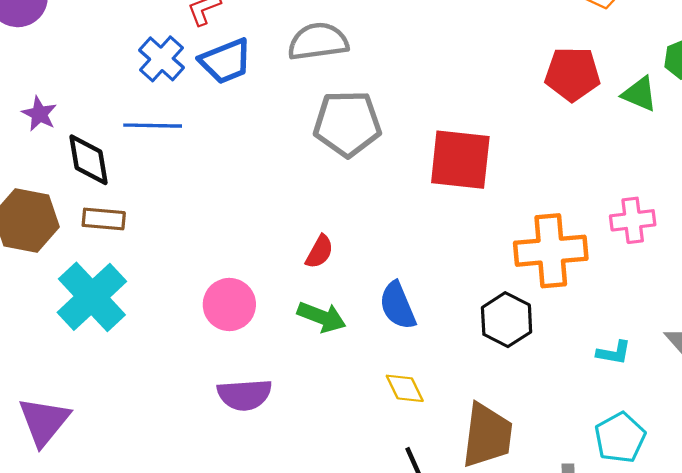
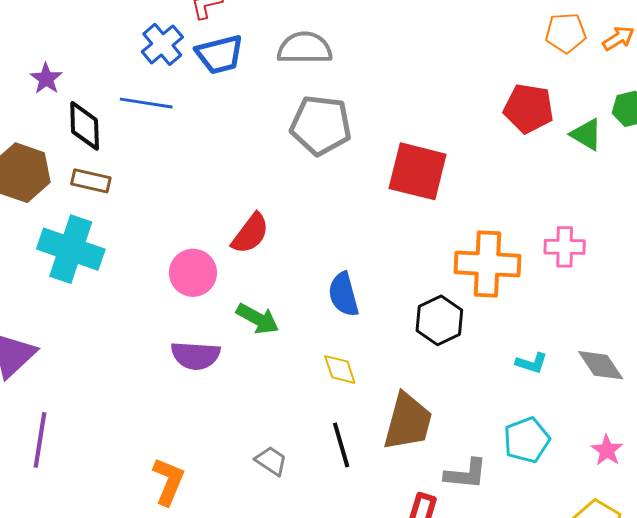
red semicircle: (319, 252) -> (250, 233), moved, size x1.4
cyan cross: (92, 297) -> (71, 249), turned -36
green arrow: (322, 317) -> (258, 319), moved

